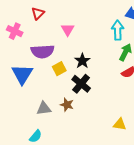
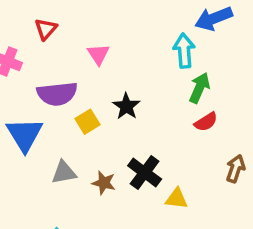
black cross: (81, 84) -> (145, 172), moved
gray triangle: (44, 108) -> (64, 172), moved
yellow triangle: (120, 124) -> (177, 199), moved

